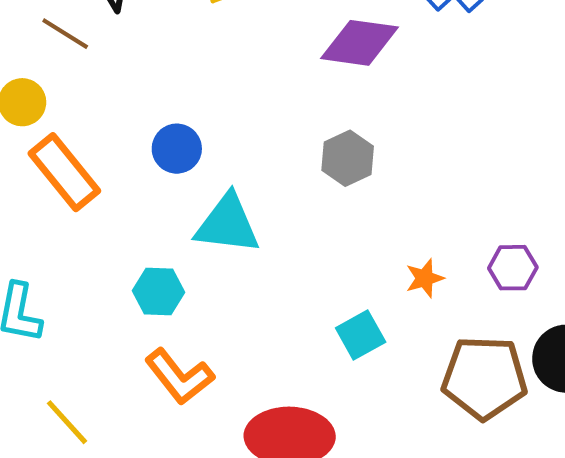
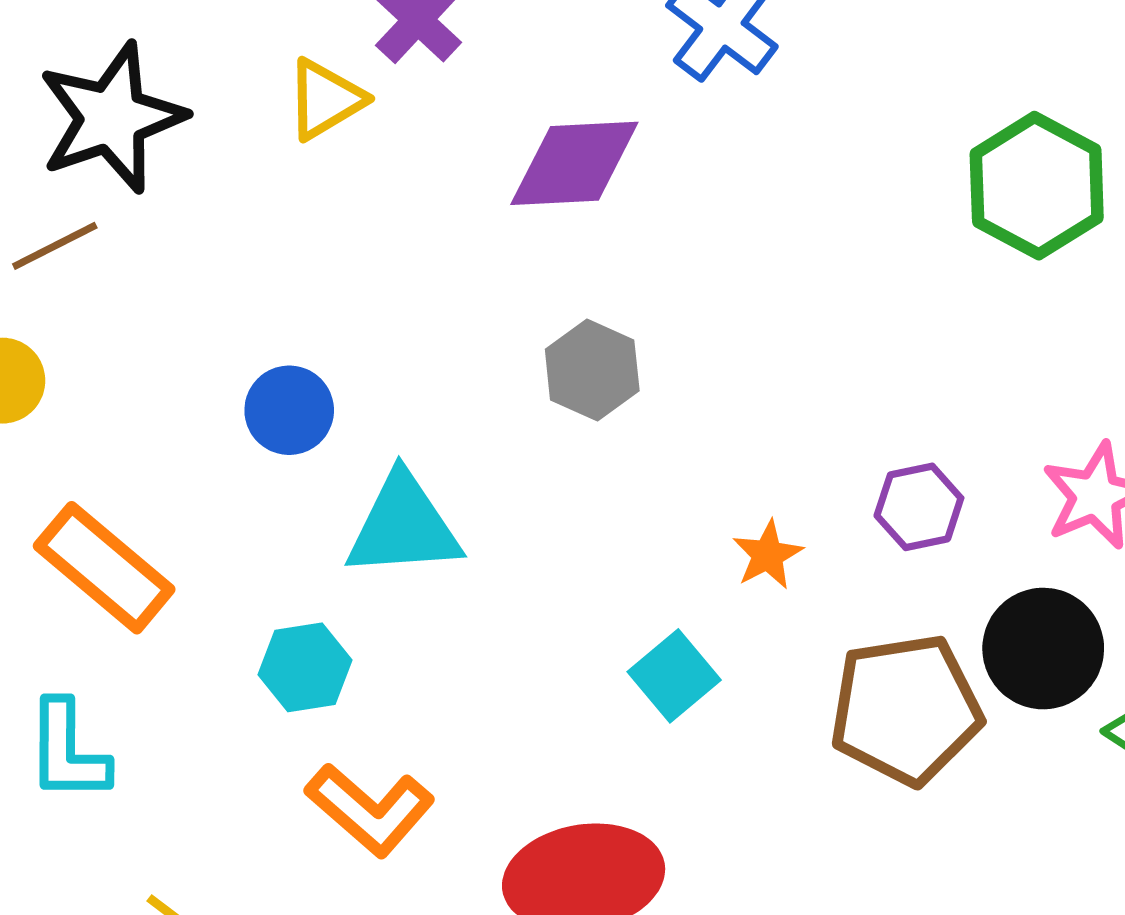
brown line: (65, 34) -> (55, 246), turned -48
orange rectangle: (64, 172) -> (104, 568), moved

